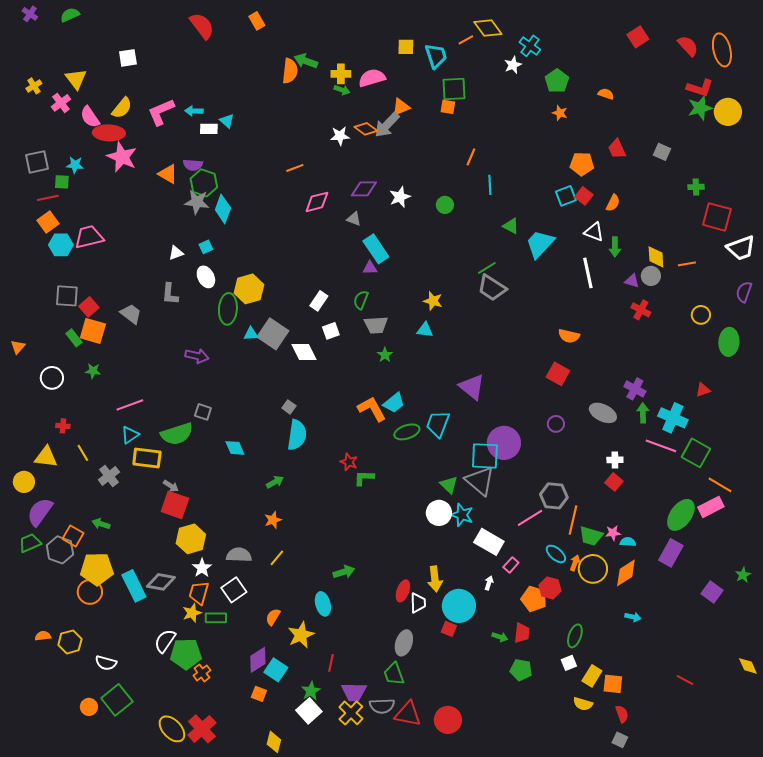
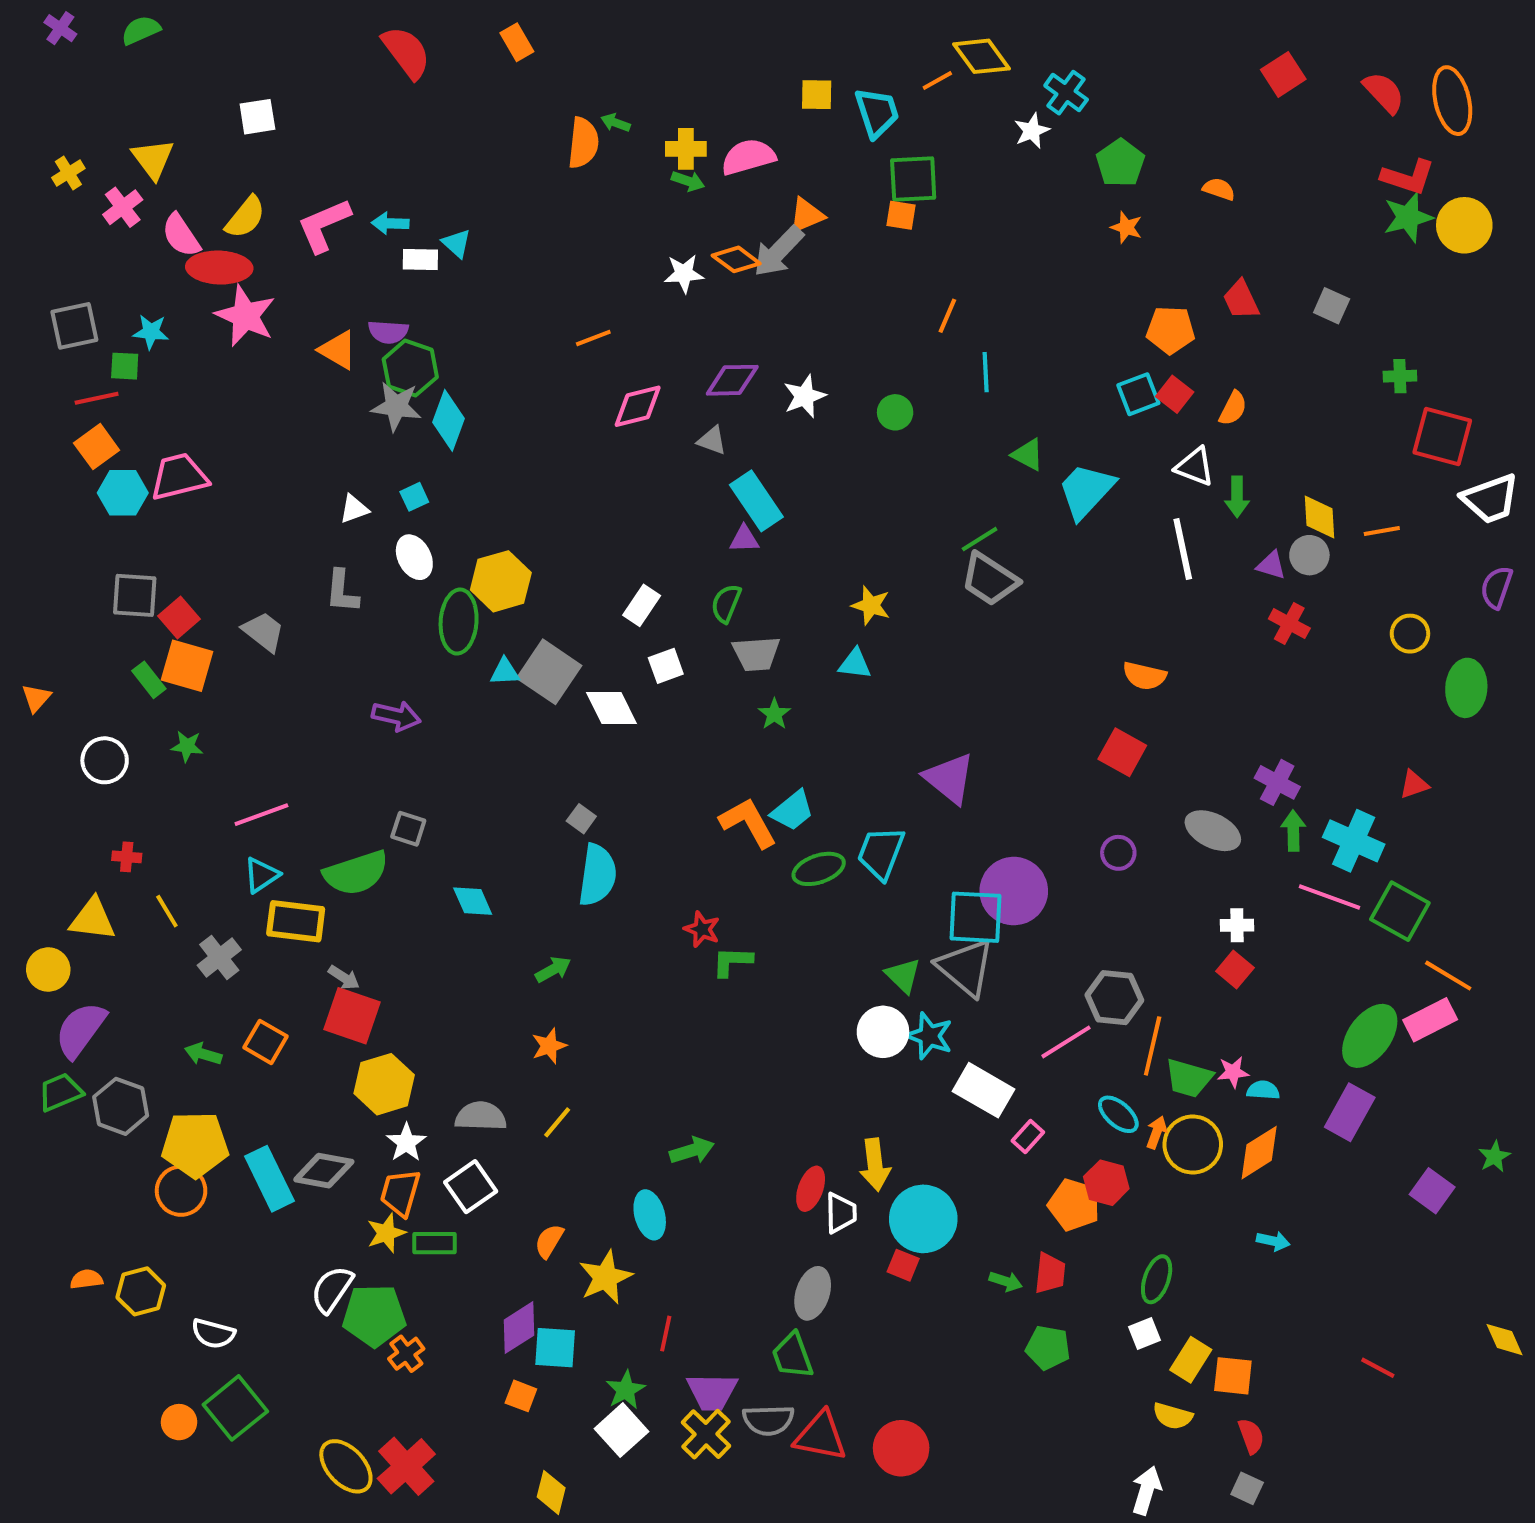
green arrow: (306, 61) -> (615, 123), size x0.6
orange square: (73, 536) -> (265, 1042), moved
white arrow: (489, 583) -> (1146, 1490), moved, size x1.6
cyan square: (276, 670) -> (555, 1348), turned -30

